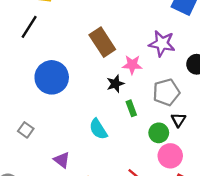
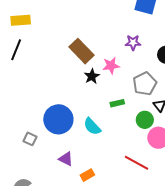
purple star: (162, 44) -> (133, 43), size x0.7
blue circle: (52, 77) -> (58, 119), moved
black star: (115, 84) -> (92, 76), moved
green rectangle: (131, 108) -> (117, 103), turned -72

